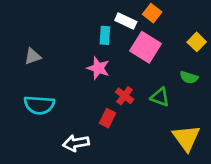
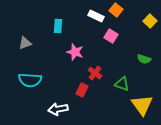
cyan rectangle: (105, 35) -> (58, 26), moved
yellow square: (197, 42) -> (150, 21), moved
pink square: (146, 47) -> (111, 36), size x0.6
green triangle: (160, 97) -> (122, 84), moved

